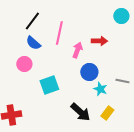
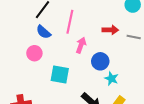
pink arrow: (77, 50) -> (81, 45), moved
gray line: (122, 81) -> (134, 37), moved
cyan square: (49, 85) -> (60, 74), turned 30

